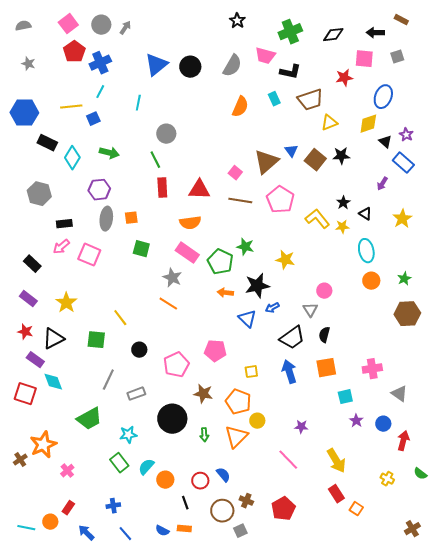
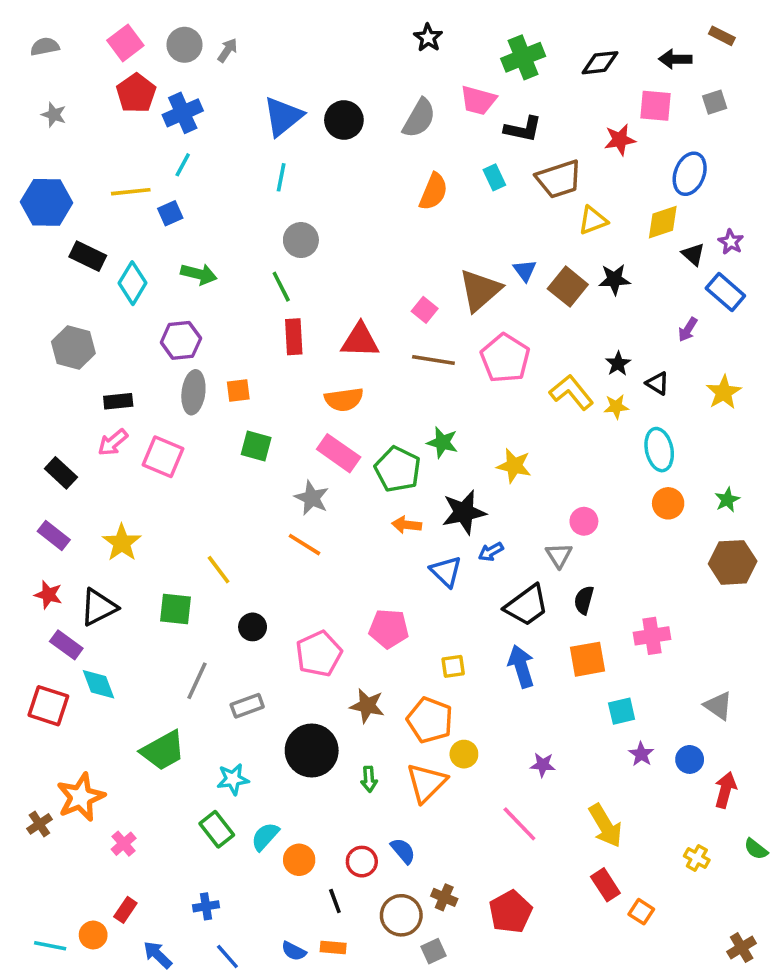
cyan line: (138, 103) -> (281, 177), moved
pink cross: (372, 369) -> (652, 636), moved

